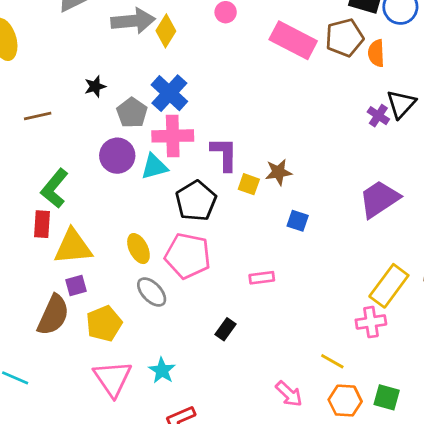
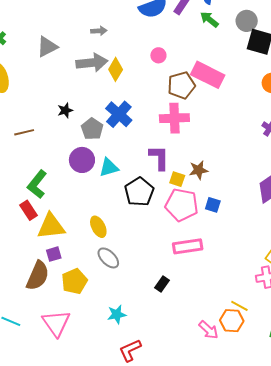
brown pentagon: (344, 38) -> (181, 85), moved
pink cross: (173, 136) -> (174, 118), moved
red rectangle: (42, 224) -> (28, 210), turned -36
pink pentagon: (188, 256) -> (182, 205), moved
pink rectangle: (262, 278) -> (188, 246), size x1.6
cyan star: (162, 370) -> (117, 314), turned 30
pink triangle: (113, 379) -> (56, 323), moved
orange hexagon: (345, 401) -> (232, 321), moved

